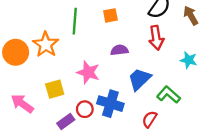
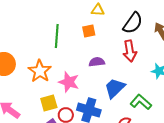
orange star: (46, 44) -> (40, 71), moved
yellow square: (55, 89) -> (49, 103), moved

